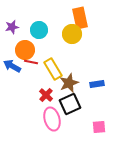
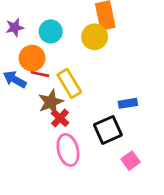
brown star: (69, 83) -> (51, 102), moved
black square: (70, 104) -> (108, 130), moved
pink square: (99, 127) -> (131, 161), turned -32

